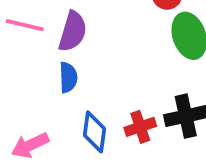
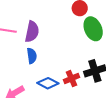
blue diamond: (95, 132) -> (48, 83), turned -65

